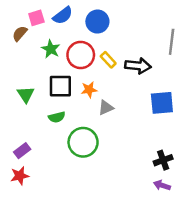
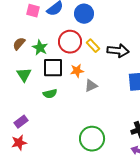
pink square: (36, 18) -> (33, 11), turned 32
brown semicircle: (20, 33) -> (19, 44), moved
green star: (51, 49) -> (40, 48), moved
green circle: (83, 142) -> (92, 139), moved

